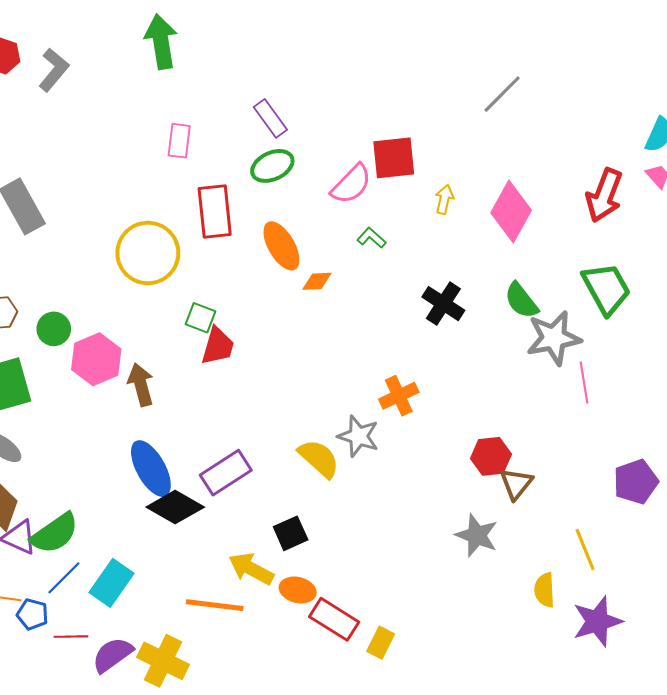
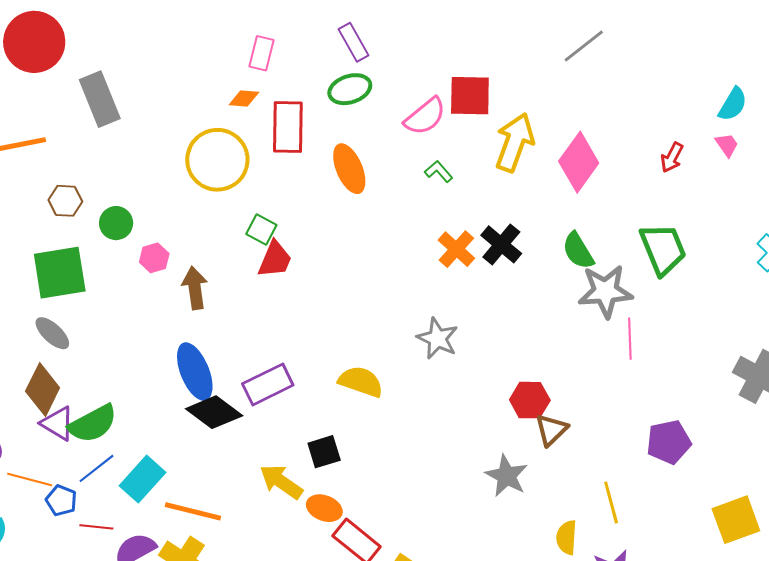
red arrow: (604, 195) -> (672, 157), size x0.6
yellow arrow: (444, 199) -> (515, 142), size x2.0
orange diamond: (317, 281) -> (244, 99), moved
pink hexagon: (96, 359) -> (154, 258), size x0.6
orange cross: (399, 396) -> (456, 249), moved, turned -30
gray star: (358, 436) -> (438, 338), moved
yellow semicircle: (319, 458) -> (361, 382), turned -30
orange line: (215, 605) -> (193, 511), moved

